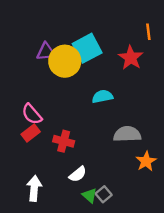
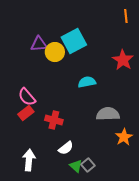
orange line: (148, 32) -> (126, 16), moved
red star: (131, 58) -> (123, 60), moved
yellow circle: (65, 61) -> (55, 52), size x0.7

